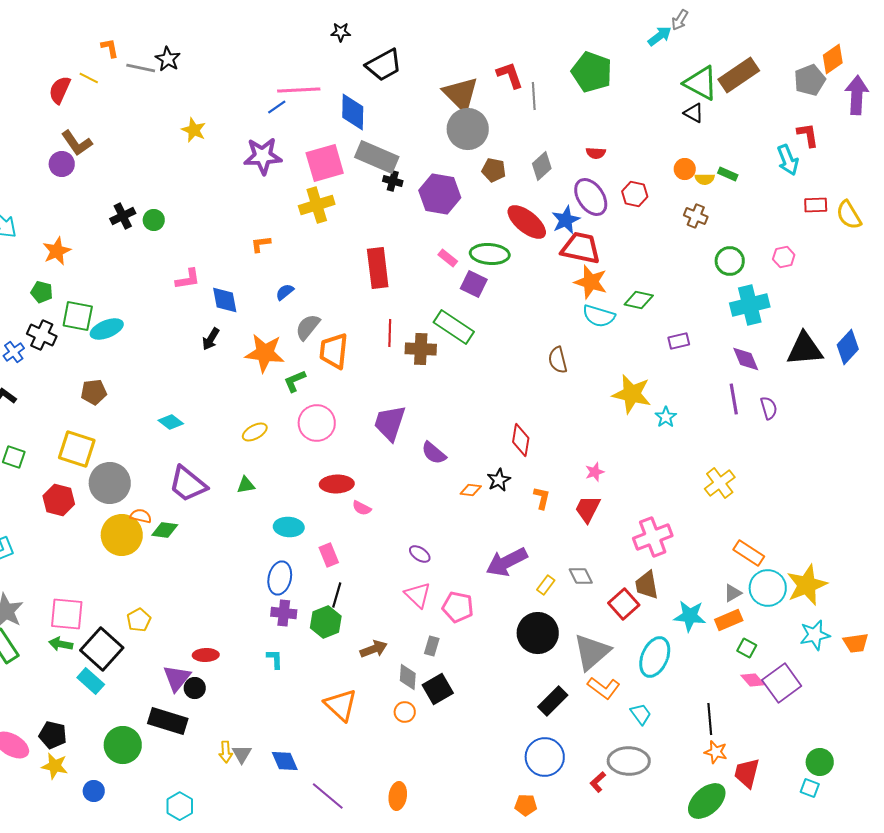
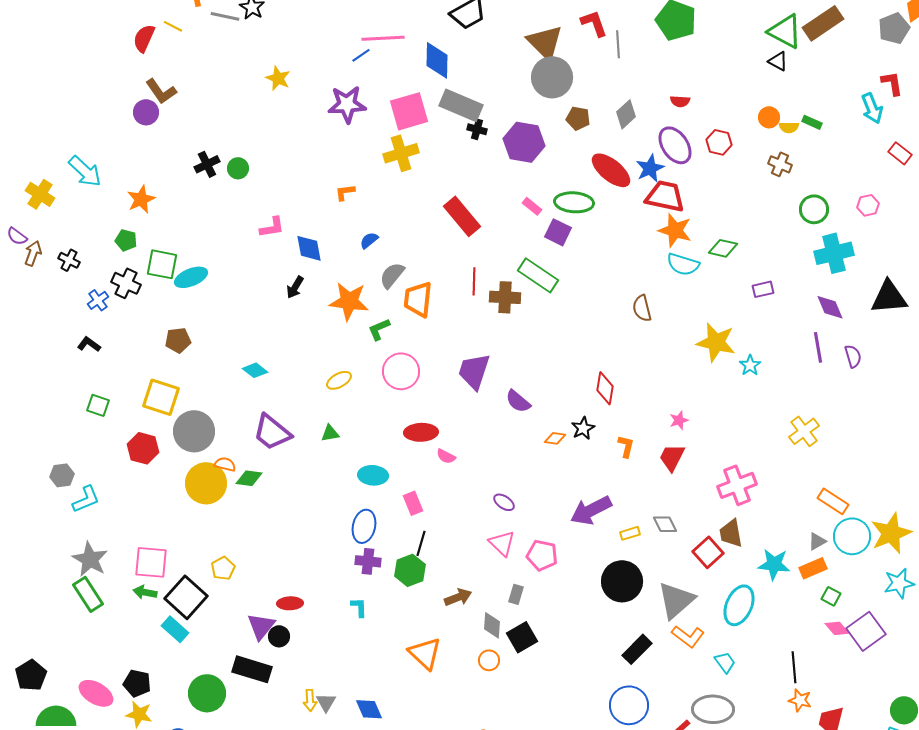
red rectangle: (816, 205) -> (900, 153), turned 40
red rectangle: (378, 268) -> (462, 216), turned -33
yellow rectangle: (546, 585) -> (630, 533), turned 36

